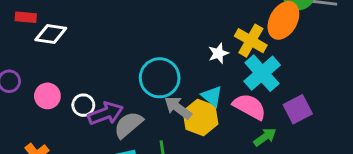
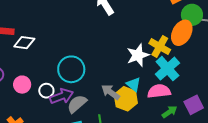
white star: (218, 53) -> (138, 55), size x1.6
cyan circle: (160, 78) -> (71, 69), moved
pink semicircle: (250, 107) -> (159, 91), turned -35
purple square: (298, 109) -> (194, 105), moved

